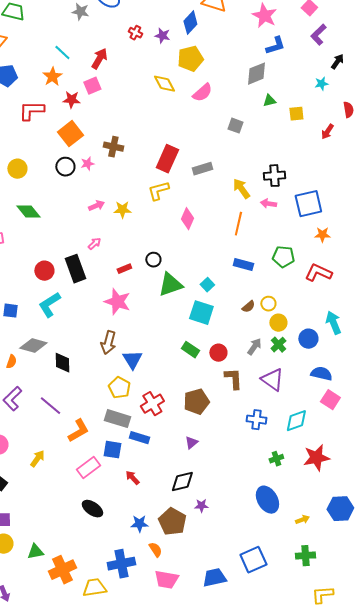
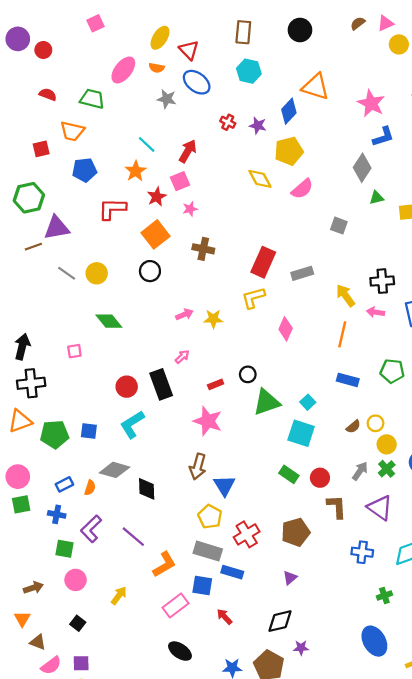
gray diamond: (256, 74) -> (362, 168), turned -35
red star: (71, 100) -> (157, 197), turned -30
pink star: (87, 164) -> (190, 209), moved

